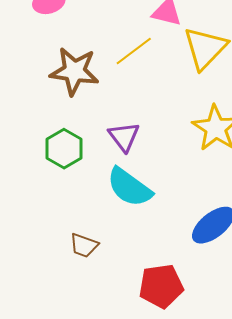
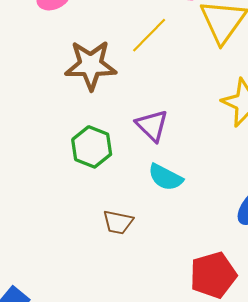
cyan semicircle: (129, 187) -> (165, 177), size x0.7
brown trapezoid: (84, 245) -> (118, 222), moved

